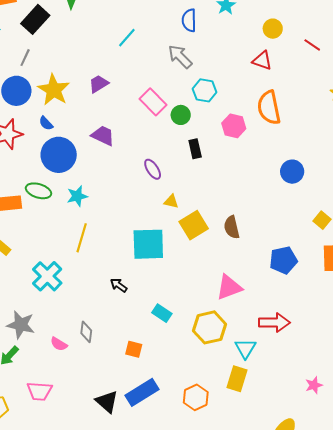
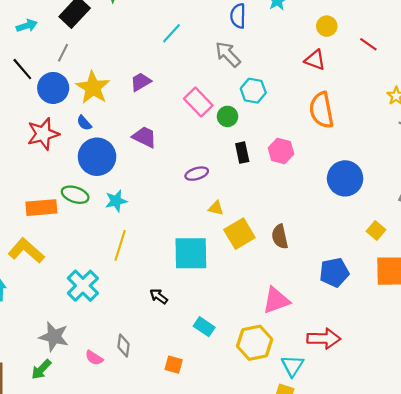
pink hexagon: (234, 126) -> (281, 151), moved
purple ellipse: (153, 169) -> (197, 174), turned -75
blue circle: (292, 172) -> (345, 178), size x1.4

